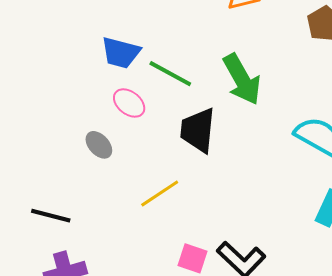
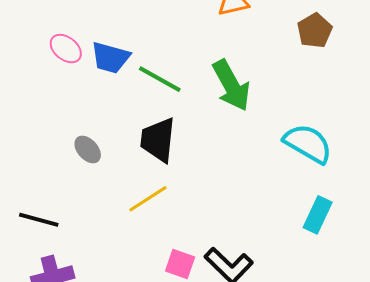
pink ellipse: (129, 103) -> (66, 49), moved
black trapezoid: (198, 130) -> (158, 140), moved

